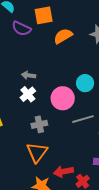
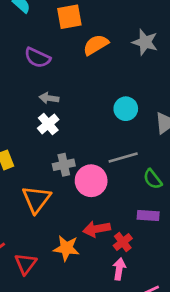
purple semicircle: (21, 28) -> (37, 58), moved
pink circle: (63, 98) -> (91, 181), moved
orange triangle: (37, 152) -> (36, 199), moved

